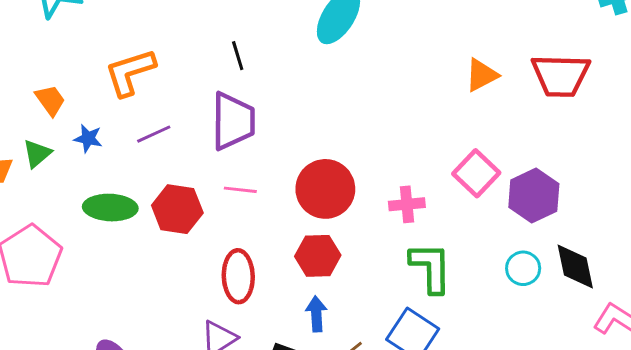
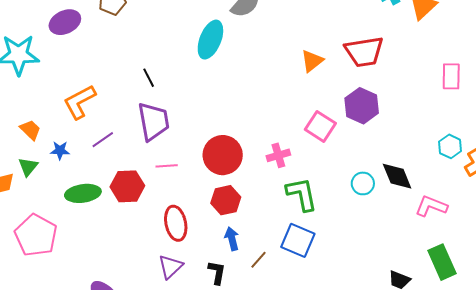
purple hexagon: (534, 196) -> (362, 106), moved

